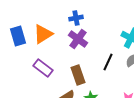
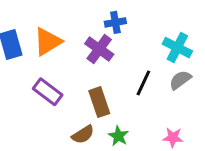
blue cross: (76, 18) -> (115, 22), moved

